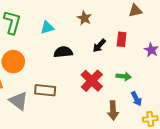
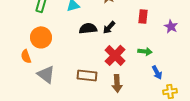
black arrow: (99, 46) -> (109, 27), moved
brown rectangle: (45, 90) -> (87, 75), moved
brown arrow: (113, 110) -> (117, 83), moved

